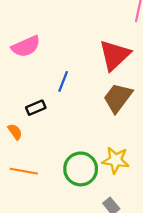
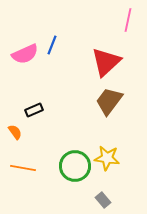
blue line: (63, 81) -> (52, 45), moved

